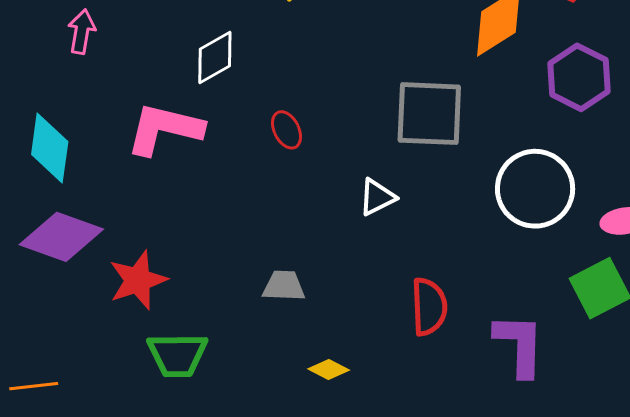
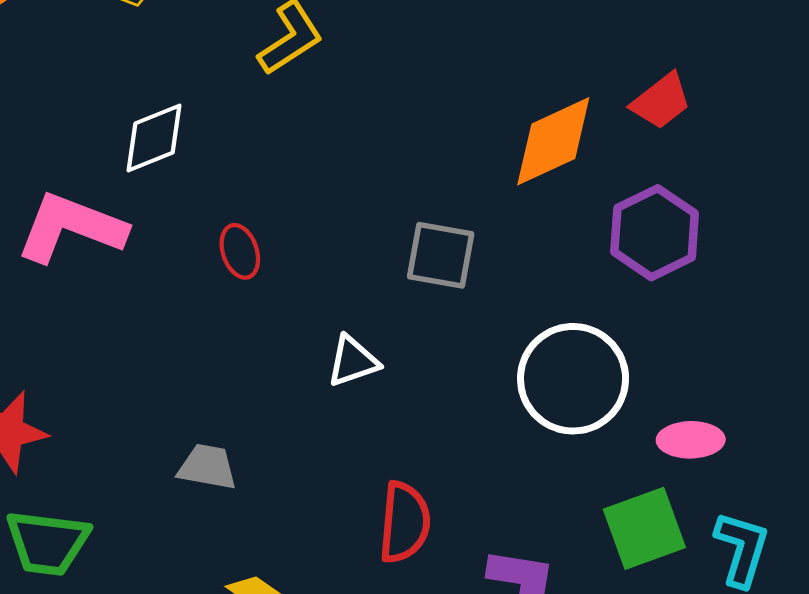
gray square: (429, 114) -> (441, 255), size x0.7

